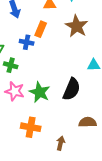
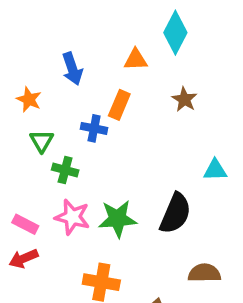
brown star: (77, 26) -> (184, 99), size x0.6
green star: (40, 92) -> (118, 219), turned -30

